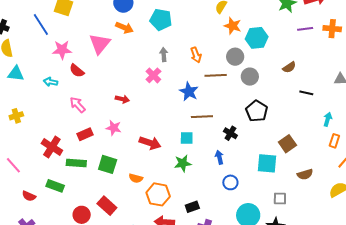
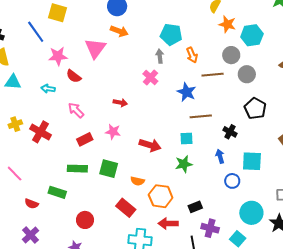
cyan pentagon: (161, 20) -> (171, 35), moved
red cross: (52, 147) -> (40, 132), moved
cyan square: (267, 163) -> (252, 161), moved
red rectangle: (107, 206) -> (126, 208), moved

